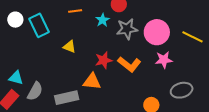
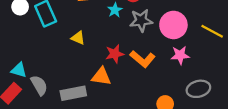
gray semicircle: (35, 91) -> (39, 85), turned -60

